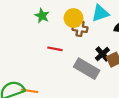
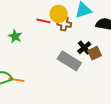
green star: (42, 16) -> (15, 36), moved
red line: (55, 49) -> (43, 21), moved

